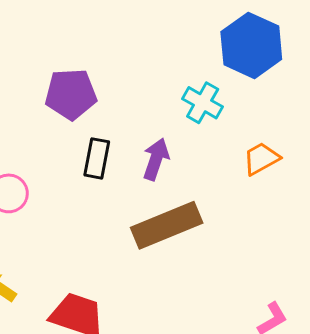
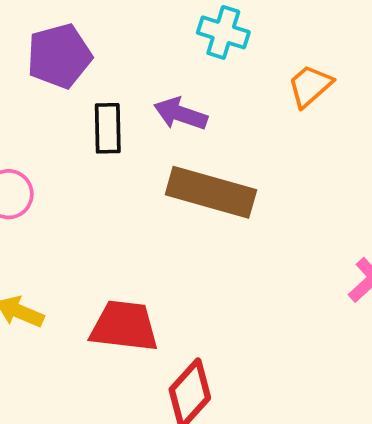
purple arrow: (156, 159) -> (181, 114), turned -78
brown rectangle: (167, 225) -> (211, 192), turned 50

